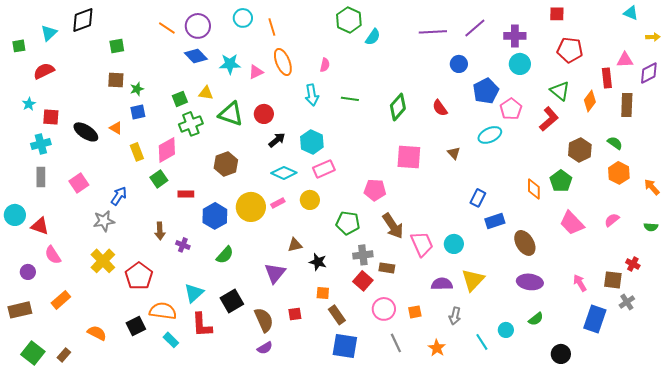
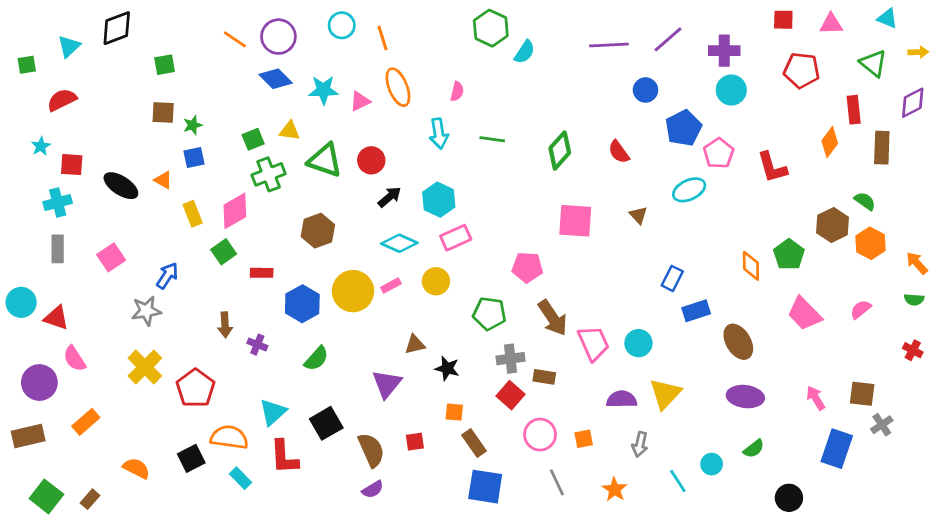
pink triangle: (625, 60) -> (831, 24), moved
green triangle: (560, 91) -> (873, 63), moved
red L-shape: (549, 119) -> (772, 167), turned 115
brown hexagon: (580, 150) -> (833, 225), moved
green semicircle: (651, 227) -> (914, 300), moved
red cross: (633, 264) -> (913, 350), moved
purple circle: (28, 272) -> (39, 383), size x1.6

